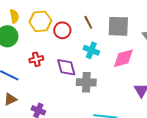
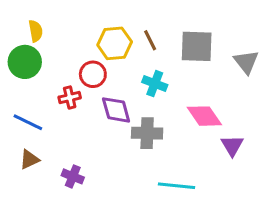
yellow hexagon: (40, 21) -> (115, 43), moved
red circle: (62, 30) -> (93, 74), moved
pink diamond: (123, 58) -> (204, 116), moved, turned 70

